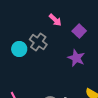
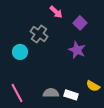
cyan circle: (19, 49) -> (20, 52), moved

